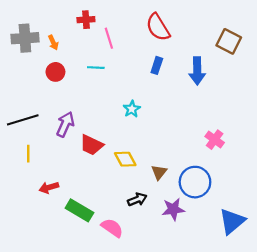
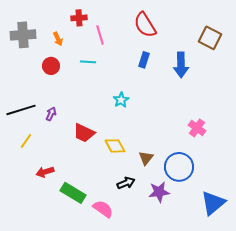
orange arrow: (53, 43) -> (58, 39), moved
purple arrow: (65, 124) -> (51, 114), moved, size x0.6
yellow line: (28, 154) -> (26, 141), turned 35

